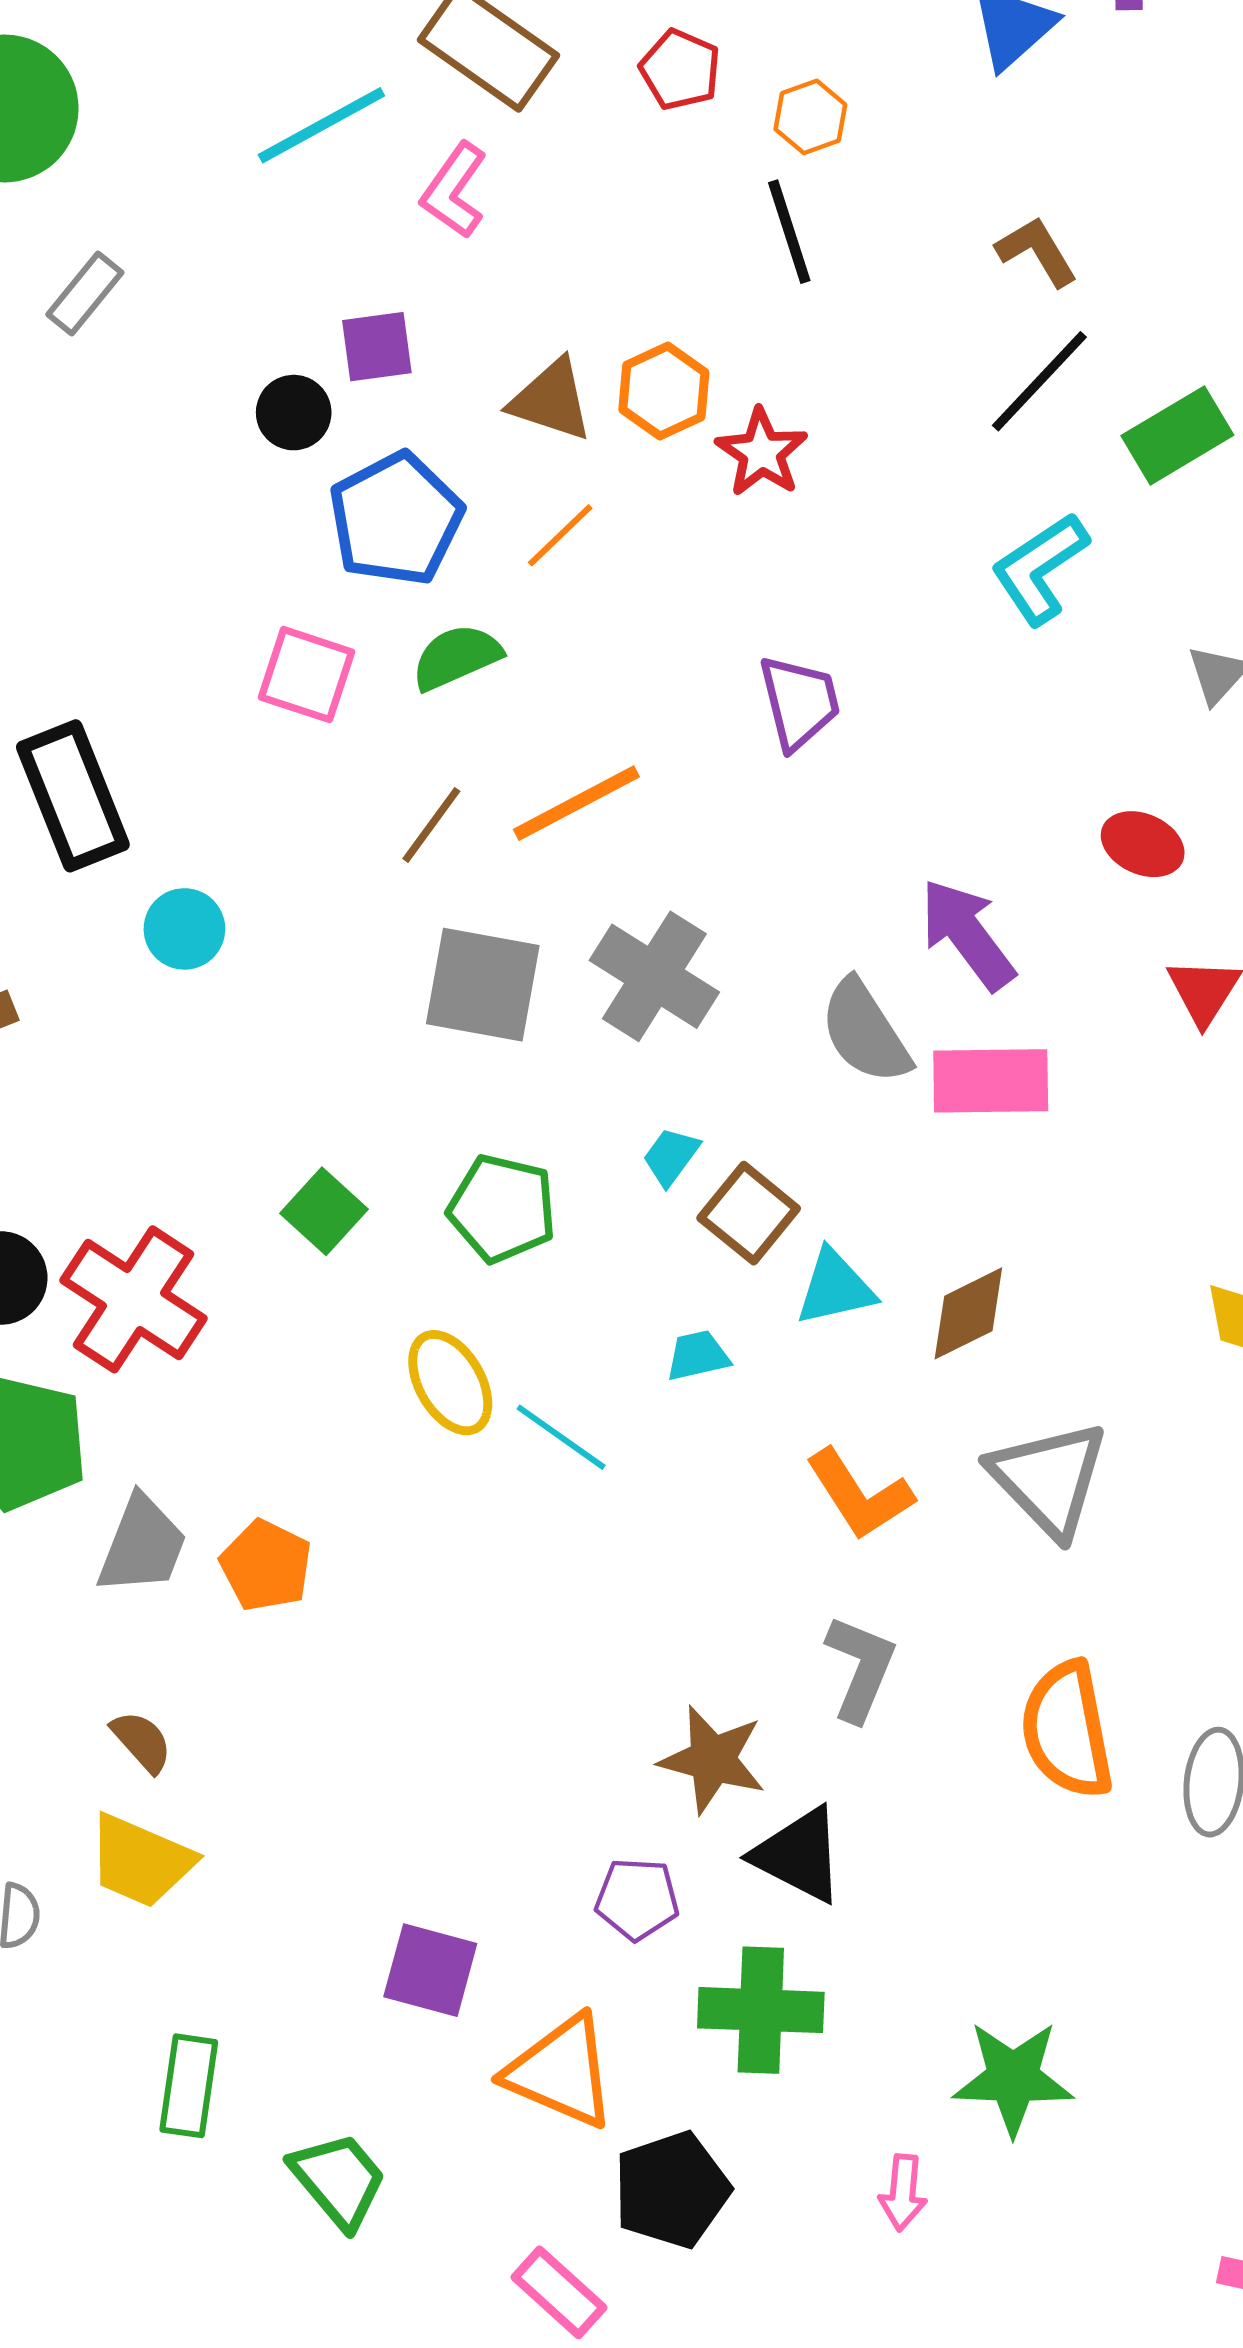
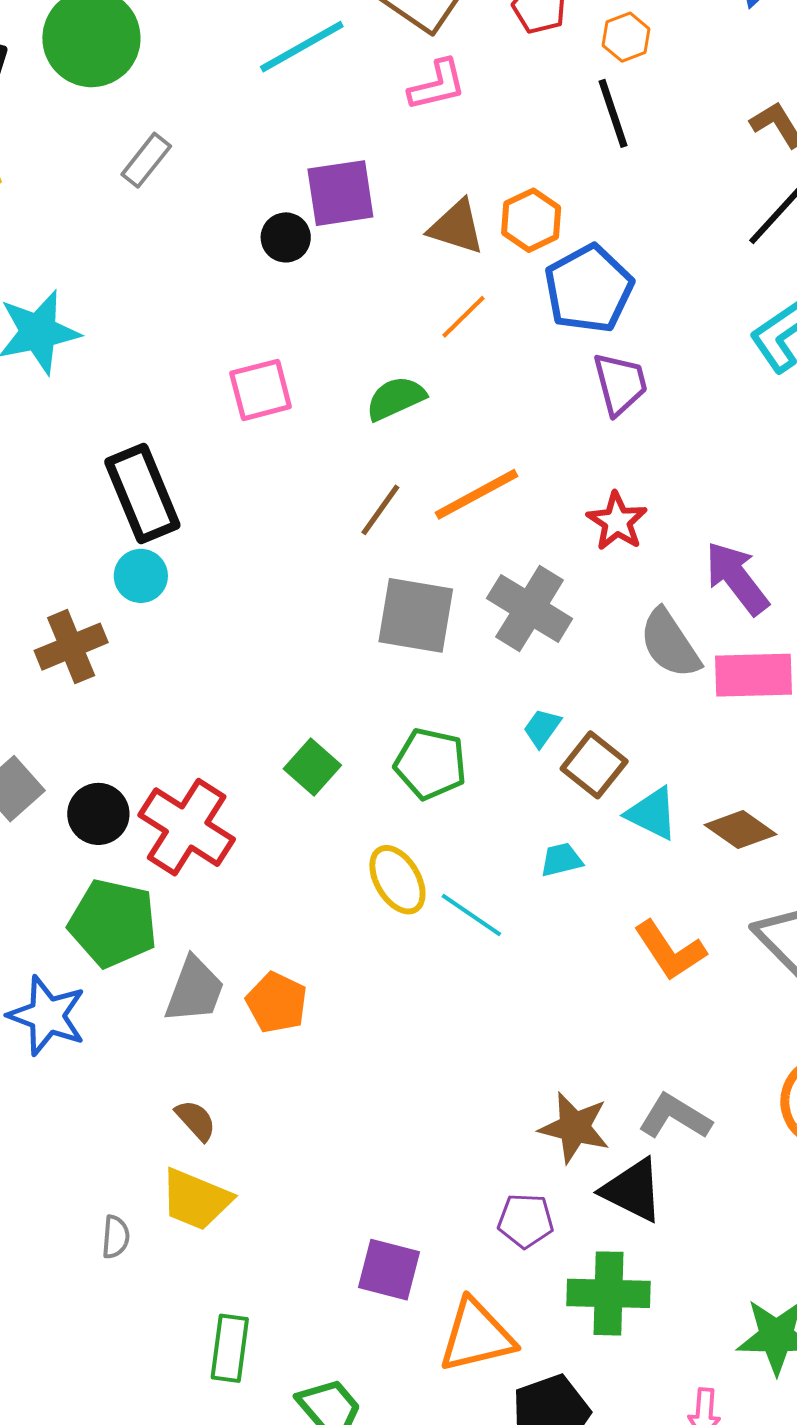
pink L-shape: (454, 190) -> (437, 85), moved, turned -138
purple square: (377, 347) -> (340, 193), size x1.4
red star: (762, 452) -> (617, 521), moved
blue pentagon: (396, 519) -> (589, 289), moved
pink square: (307, 675) -> (261, 390), moved, turned -32
purple trapezoid: (799, 702) -> (620, 384), moved
cyan circle: (184, 929) -> (141, 576), moved
cyan triangle: (835, 1288) -> (652, 814), turned 40
brown diamond: (968, 1313) -> (741, 830), turned 62
gray L-shape: (860, 1668) -> (675, 1117), moved, turned -80
orange triangle: (561, 2072) -> (476, 1336), turned -36

